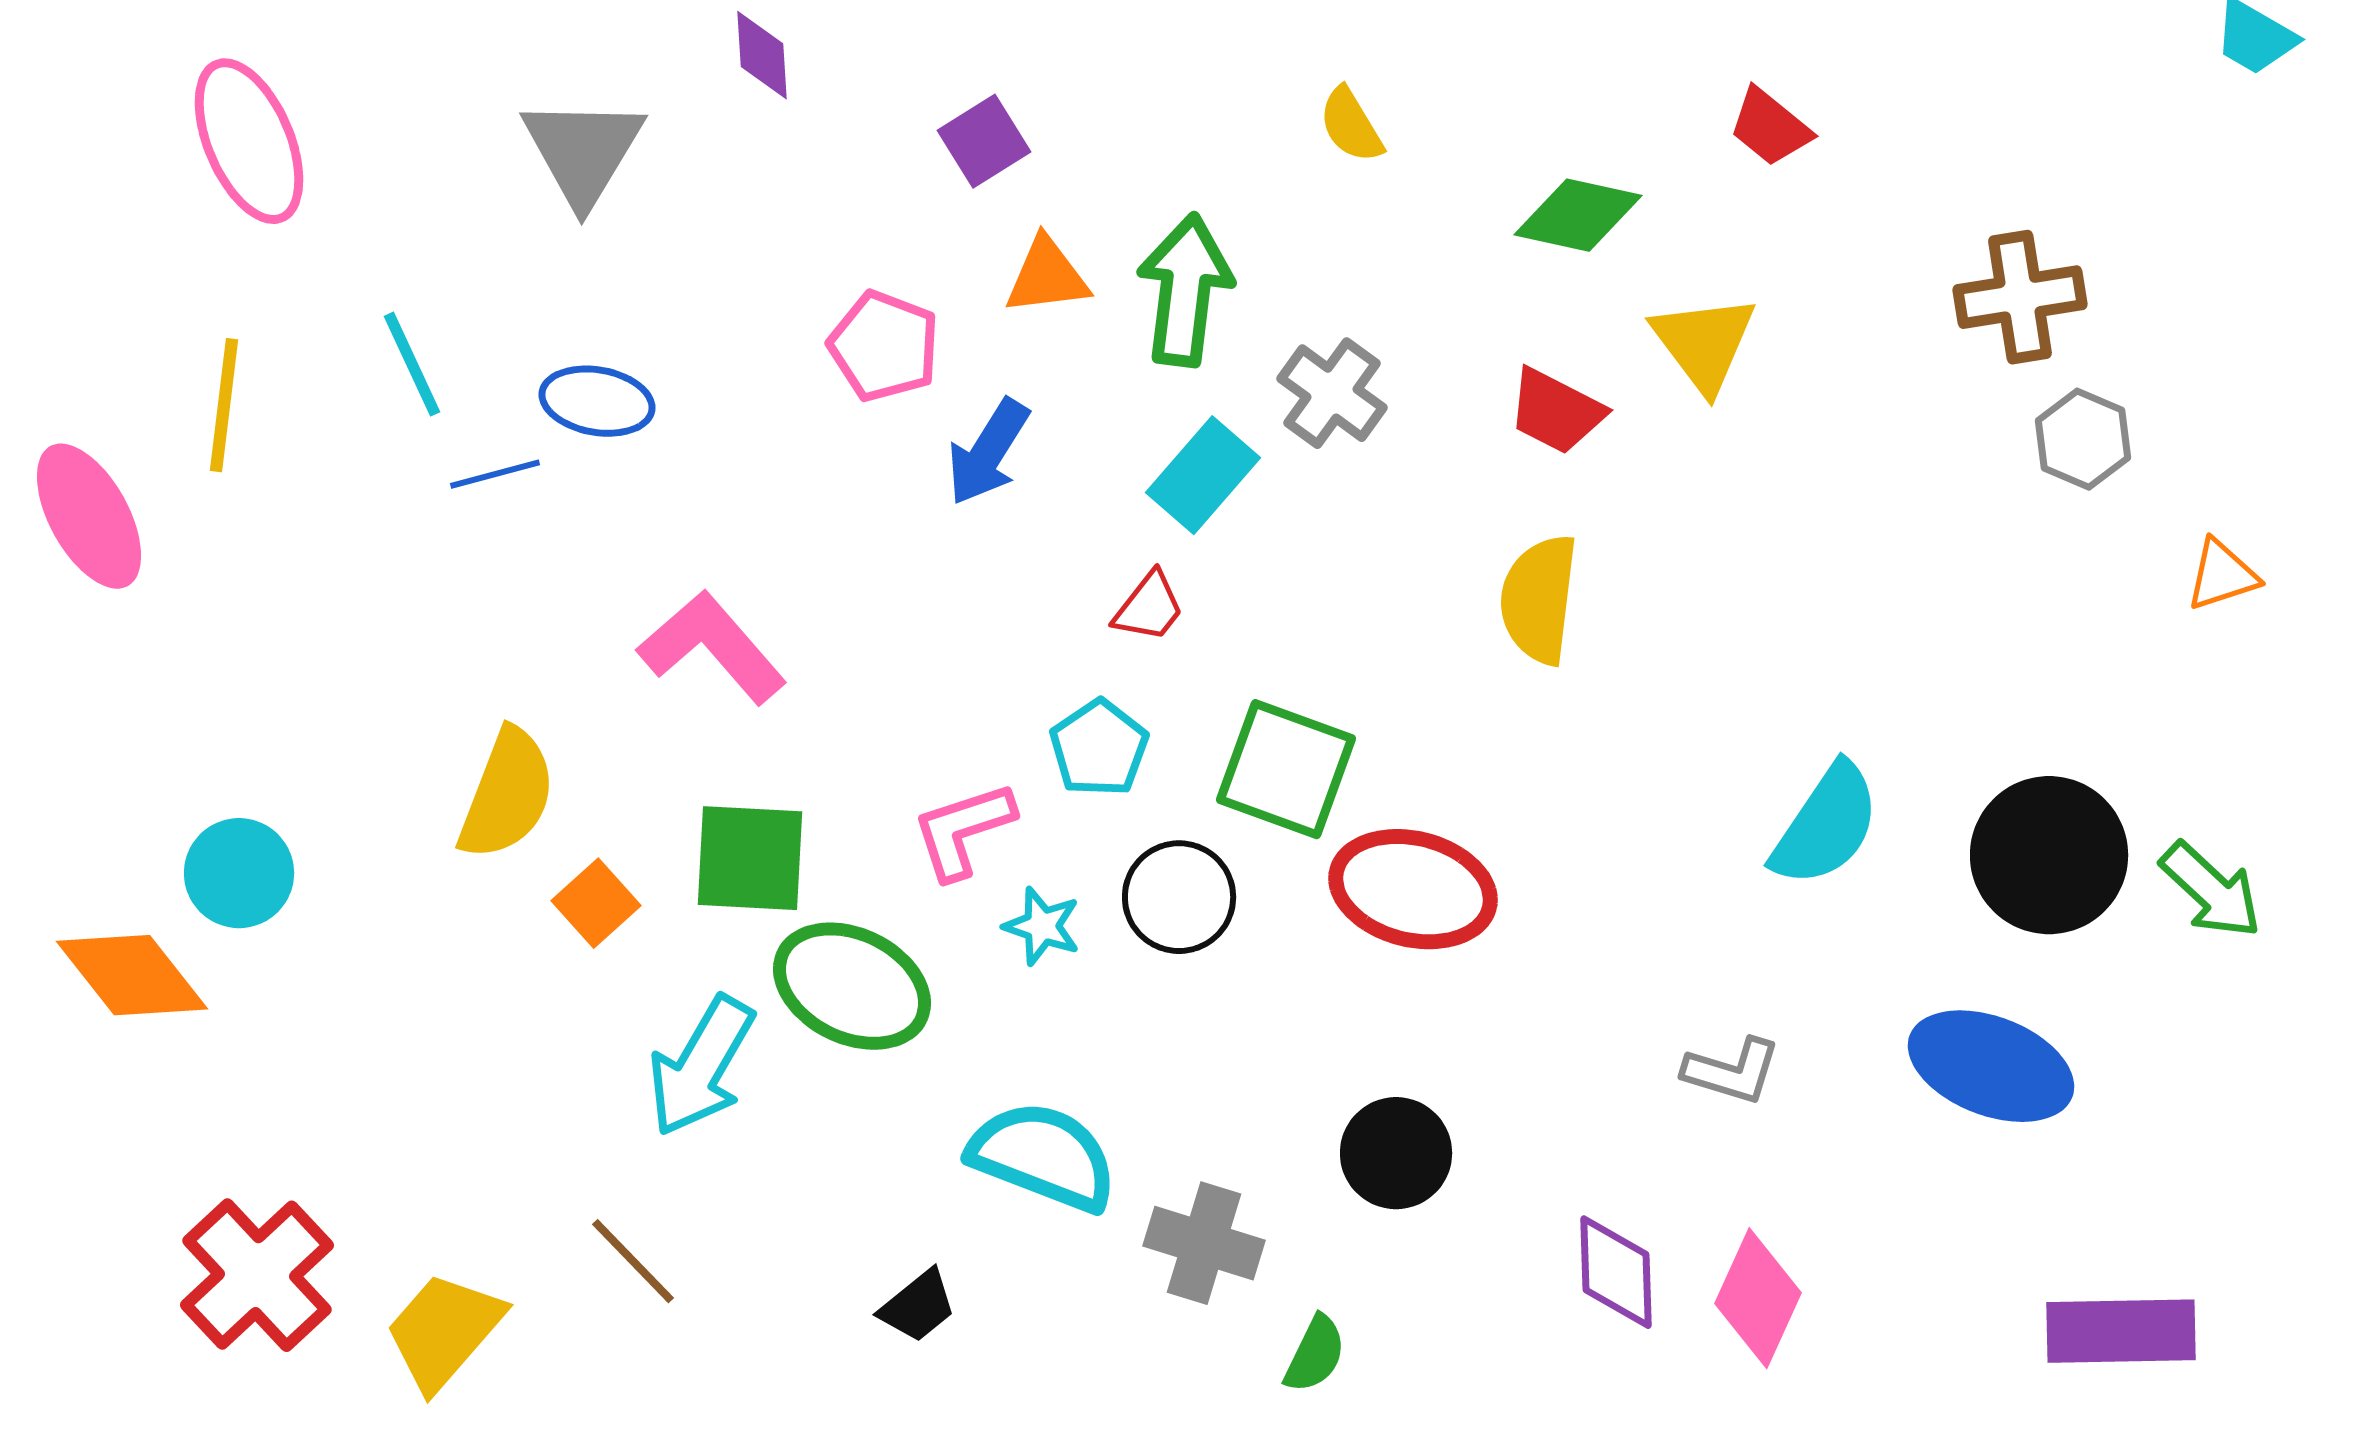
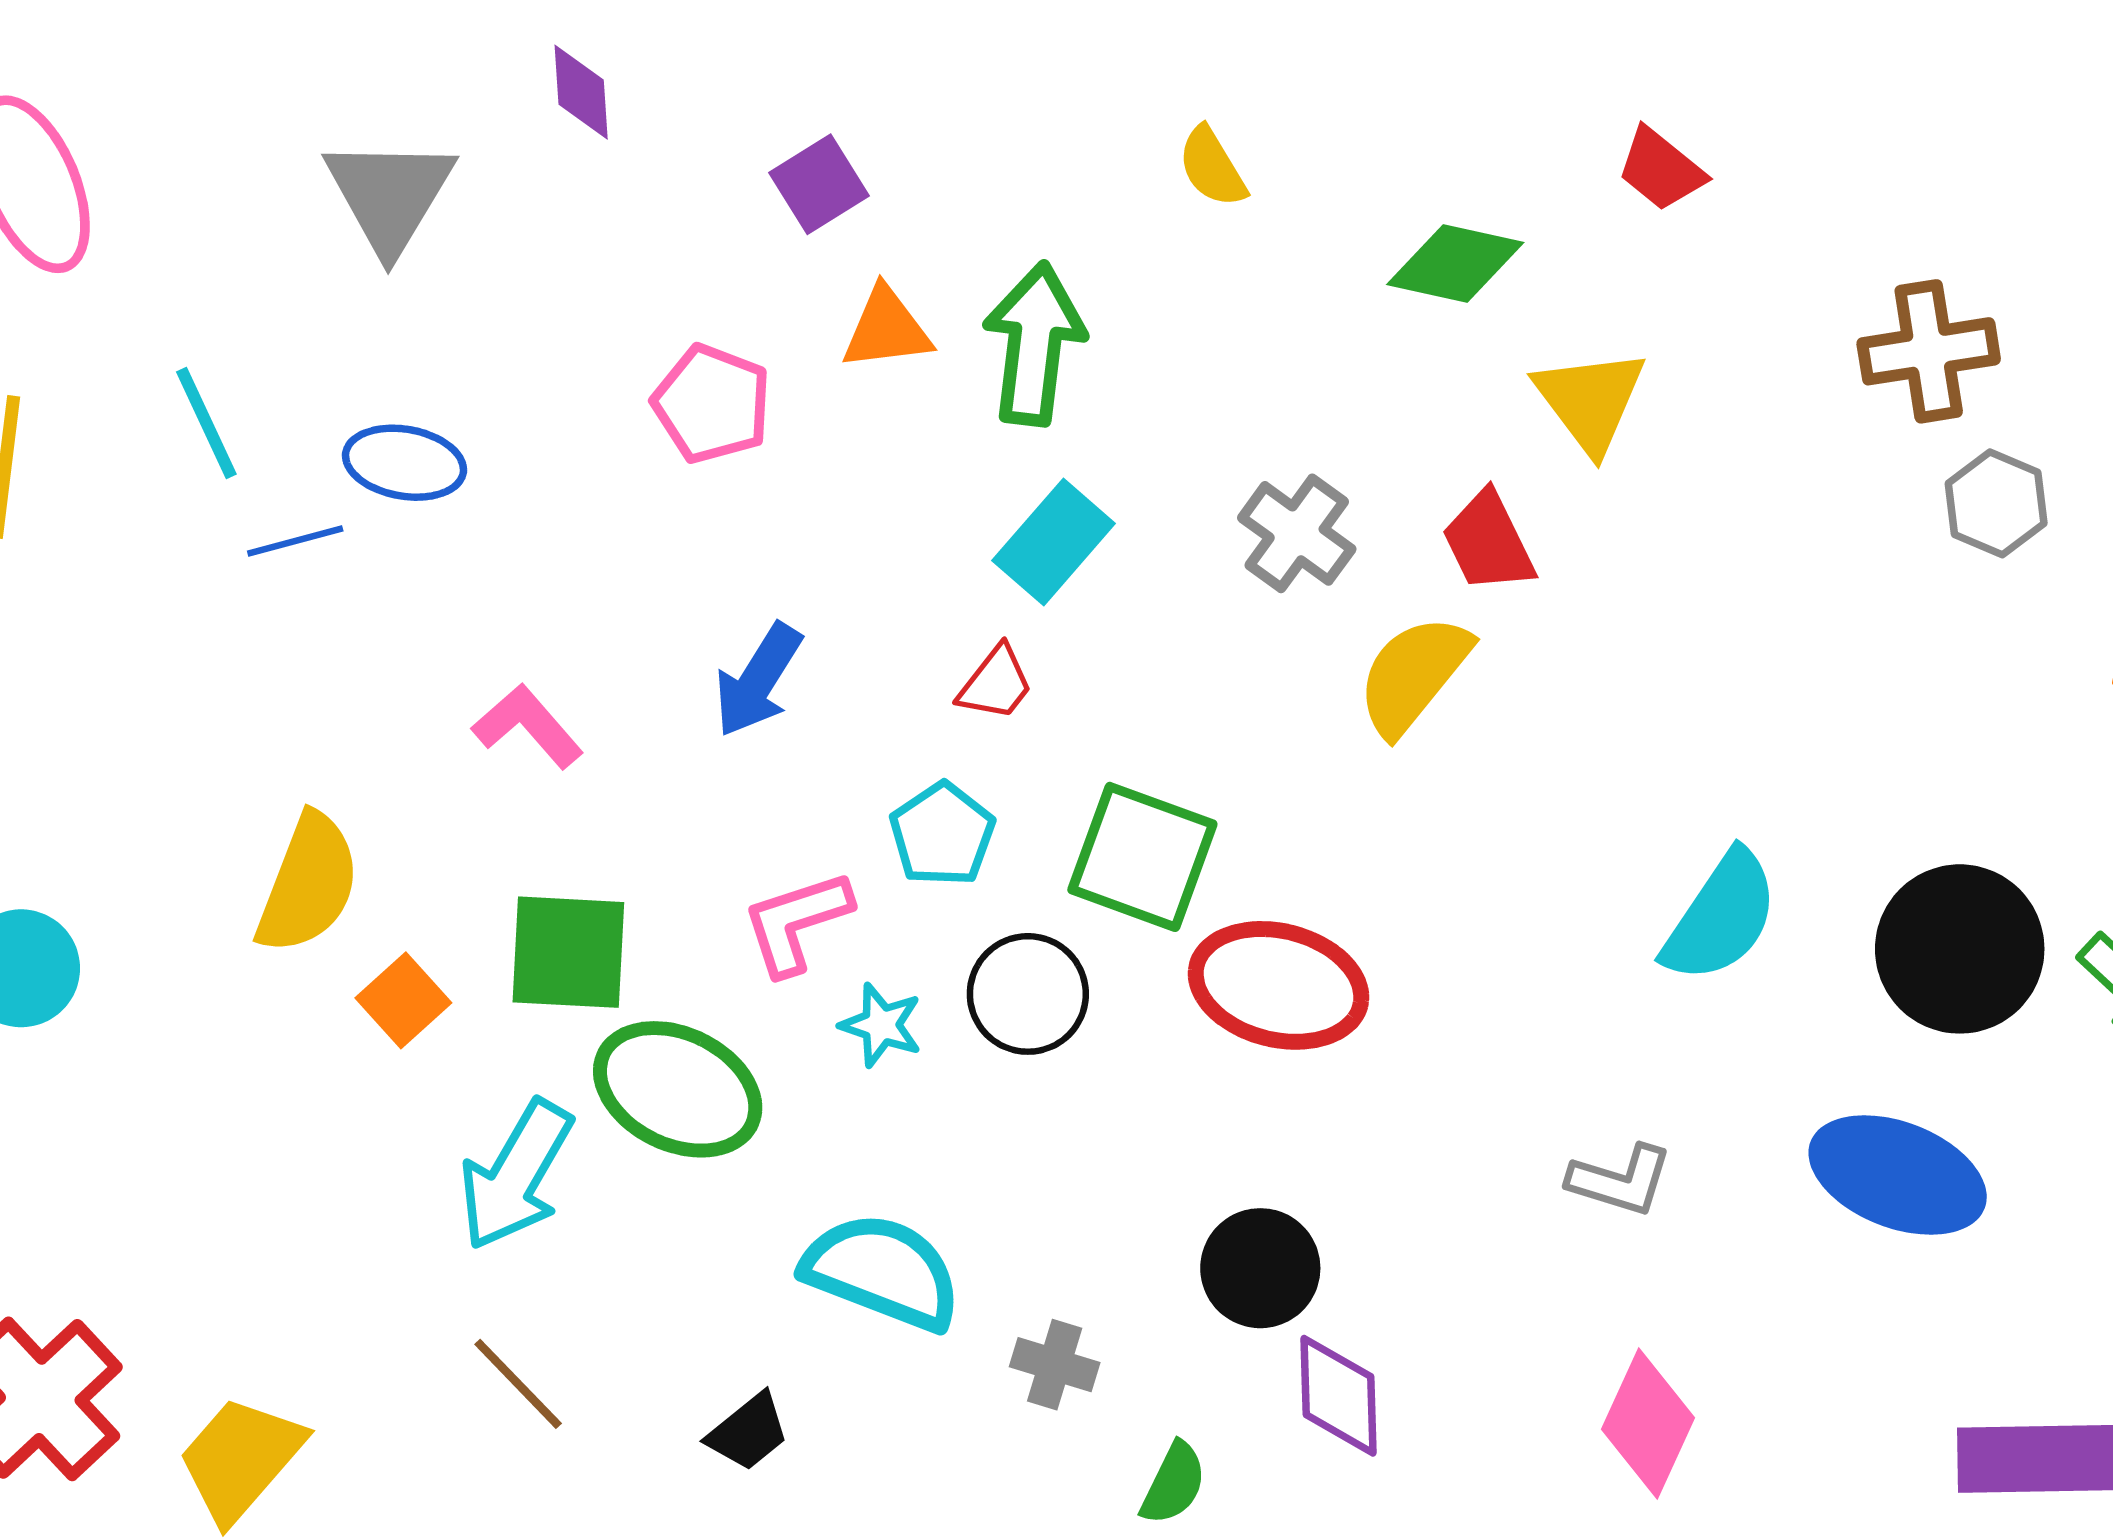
gray cross: (1332, 393) -> (1297, 533), moved
red trapezoid: (1556, 411) -> (1488, 542), moved, turned 37
blue arrow: (988, 452) -> (758, 680), moved
yellow semicircle: (1539, 599) -> (1413, 675), turned 32
pink L-shape: (712, 647) -> (528, 726), size x0.7
gray cross: (1204, 1243) -> (1055, 1365), size x0.7
brown line: (633, 1261) -> (518, 1384), moved
purple diamond: (1616, 1272) -> (1338, 1396), moved

